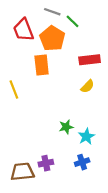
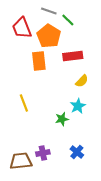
red rectangle: (90, 60) -> (73, 56), moved
yellow line: (14, 90) -> (24, 103), moved
cyan star: (86, 136) -> (78, 106), moved
blue cross: (82, 162) -> (77, 152), turned -32

